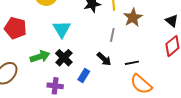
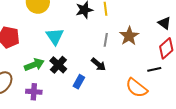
brown star: (133, 17) -> (129, 36), moved
black line: (132, 63) -> (154, 69), moved
purple cross: (55, 86) -> (34, 92), moved

